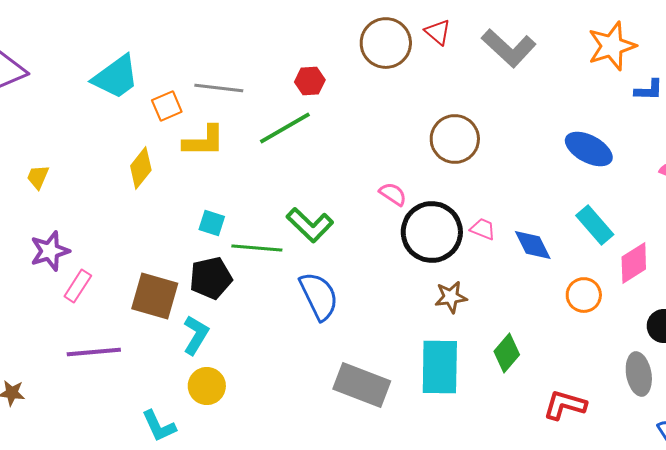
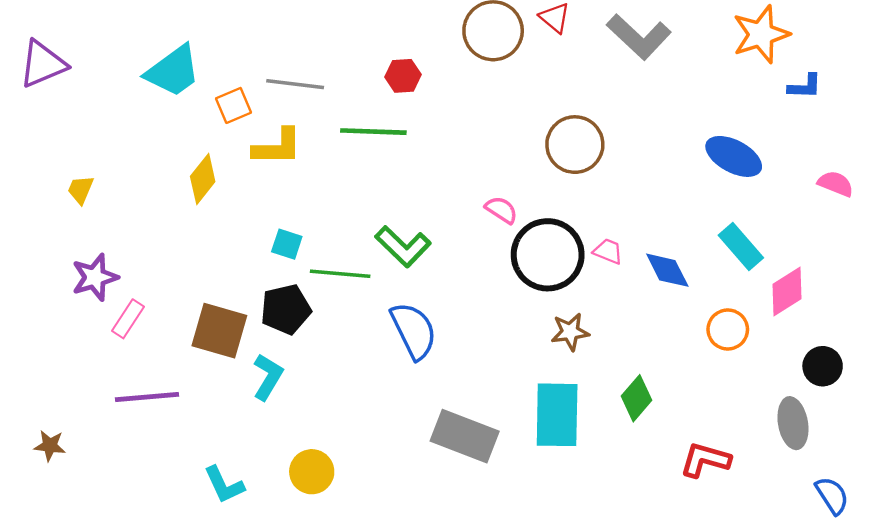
green line: (285, 128) -> (373, 132), turned 32
yellow circle: (207, 386) -> (312, 472), moved

